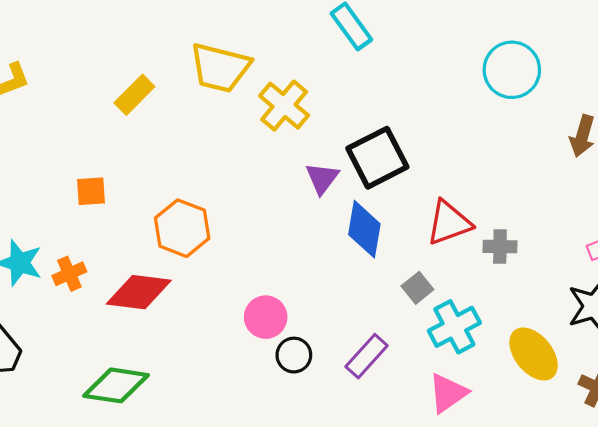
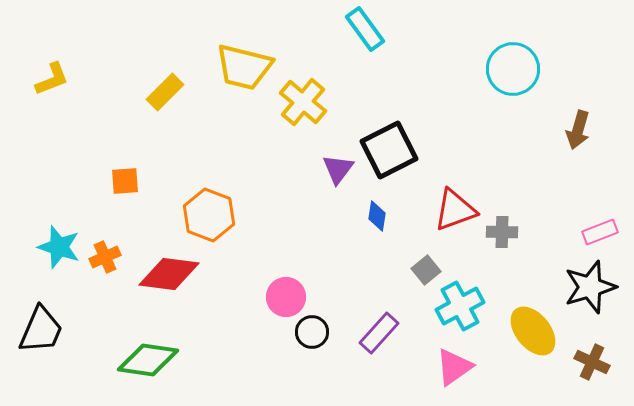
blue diamond: (364, 229) -> (377, 216), size x0.6

